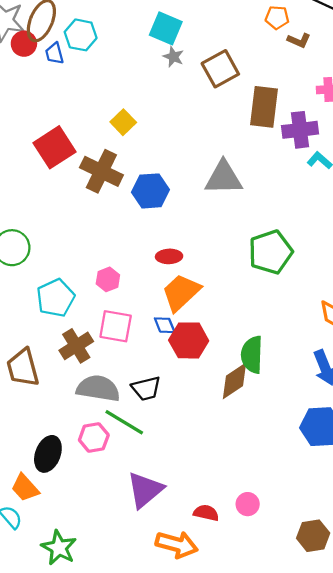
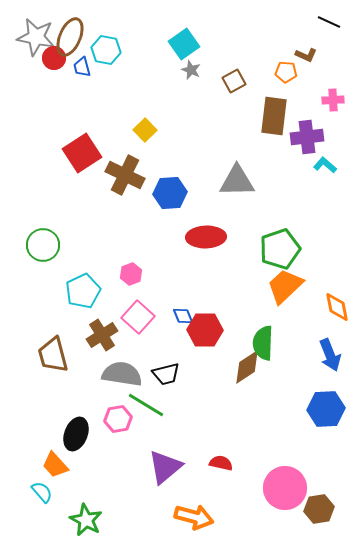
orange pentagon: (277, 17) -> (286, 72), moved
cyan square: (166, 28) -> (184, 44), turned 32
brown square: (220, 69) -> (234, 81), size x0.7
red ellipse: (169, 256) -> (206, 237), moved, size x1.6
orange trapezoid: (181, 292) -> (285, 286), moved
pink square: (116, 326) -> (138, 317), turned 32
pink circle: (248, 504) -> (285, 488), moved, size x2.0
red semicircle: (206, 513) -> (221, 463), moved

